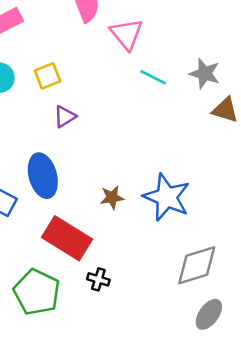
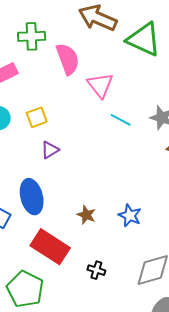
brown star: (112, 197) -> (86, 215), turned 30
blue star: (167, 197) -> (130, 215), size x0.6
black cross: (98, 279) -> (96, 270), moved

